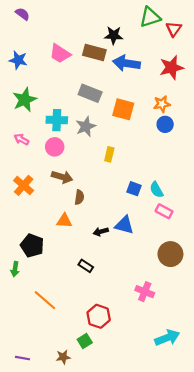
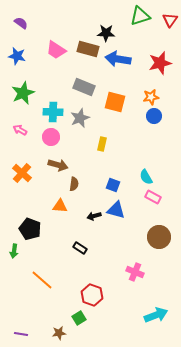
purple semicircle: (22, 14) -> (21, 23), moved
red triangle: (174, 29) -> (170, 20), moved
blue square: (134, 189) -> (113, 185), moved

